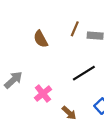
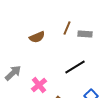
brown semicircle: (41, 39) -> (37, 37), turned -84

